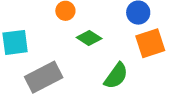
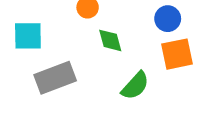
green diamond: (89, 38) -> (110, 40), turned 35

